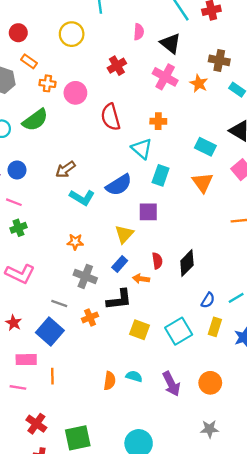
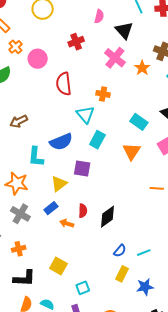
orange cross: (47, 83) -> (15, 47), turned 32
cyan L-shape: (82, 198) -> (36, 157), moved, turned 55
orange star: (75, 242) -> (17, 183), size x1.6
black L-shape: (119, 300) -> (24, 278), moved
cyan square: (179, 331) -> (83, 288), moved, size x0.6

